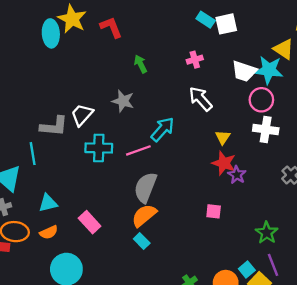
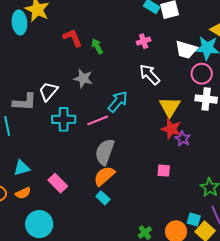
red L-shape: (111, 27) -> (73, 38), moved
yellow triangle: (223, 137) -> (170, 107), size x1.6
cyan square: (247, 269) -> (194, 219), turned -32

